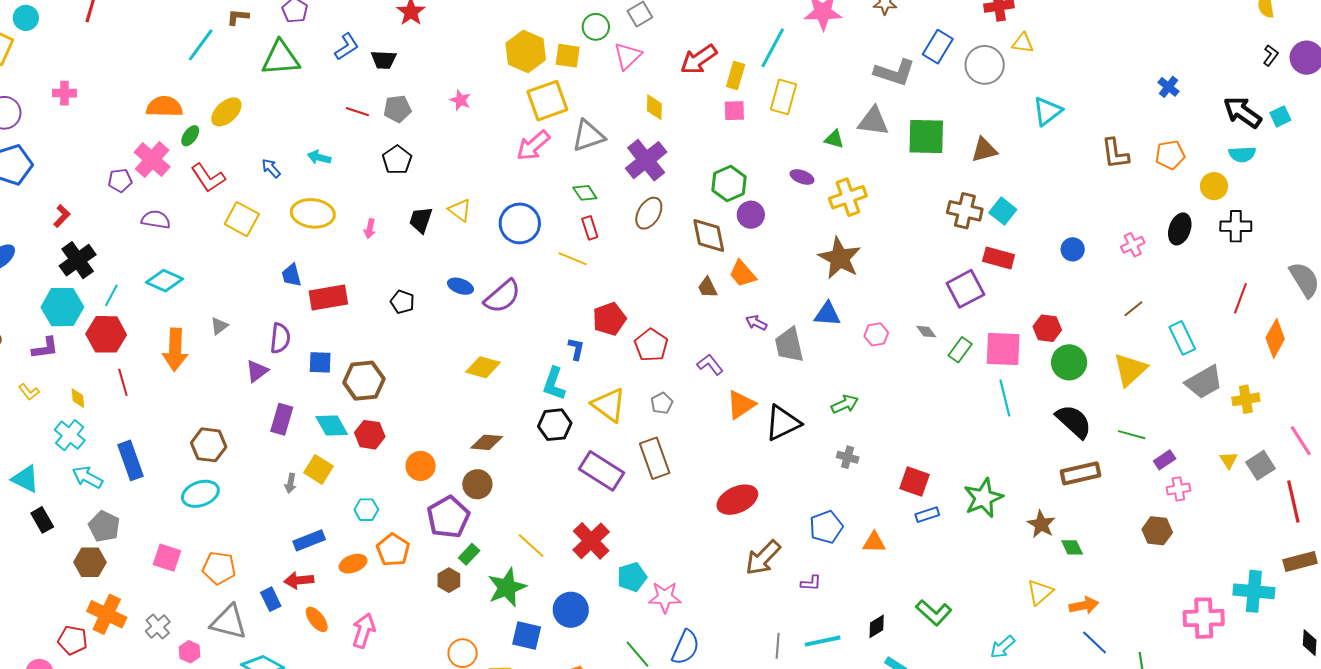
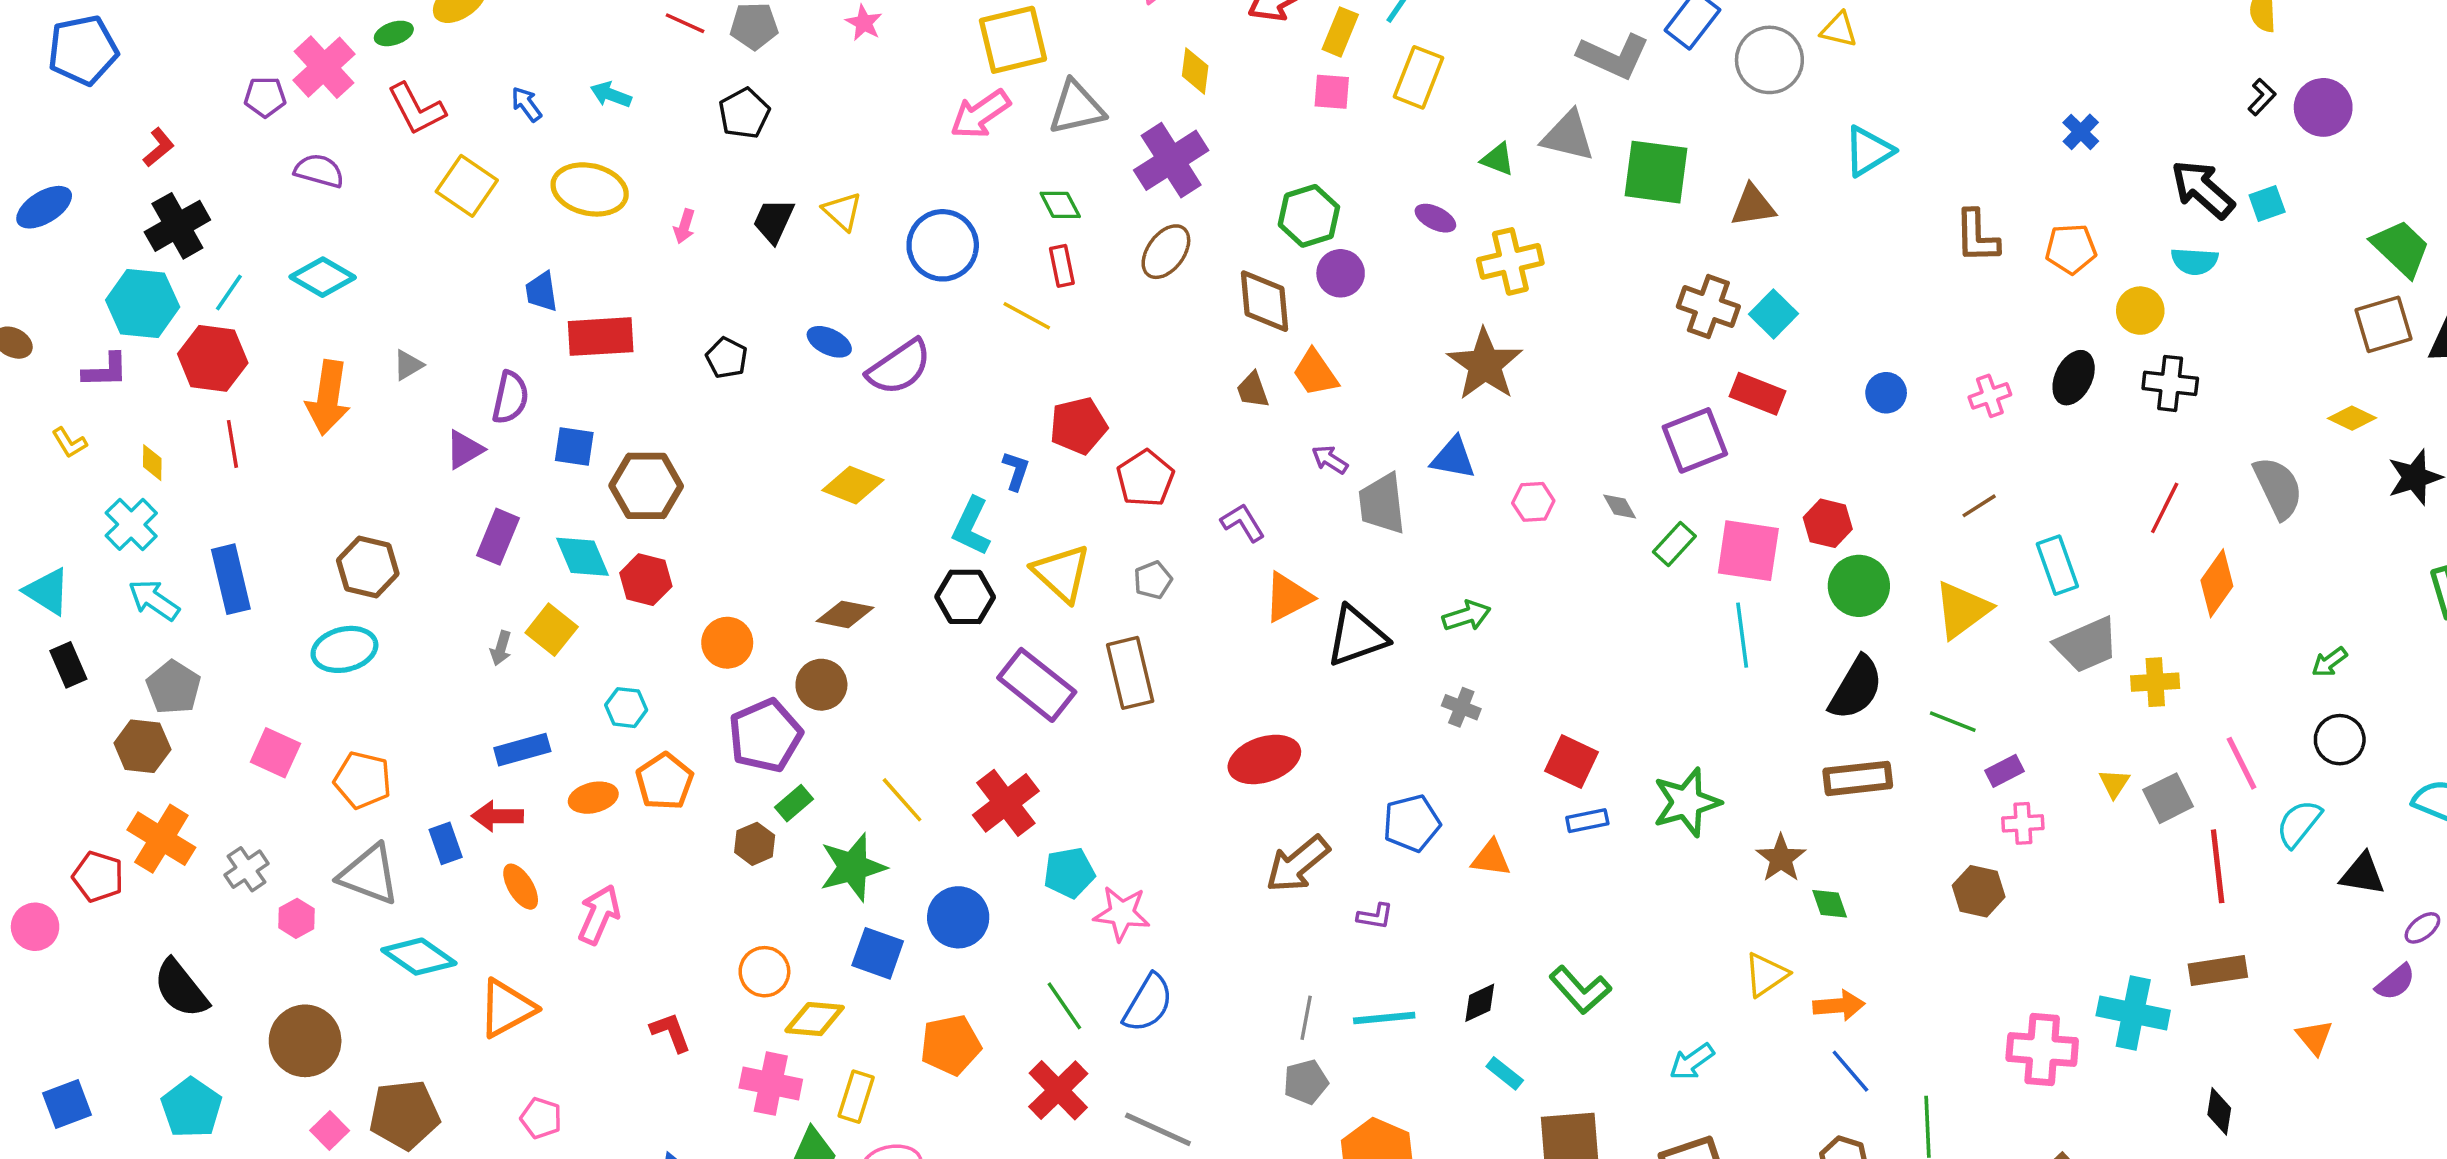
green ellipse: (190, 136) -> (394, 33), turned 30
black semicircle: (1074, 421) -> (1856, 688), turned 72

